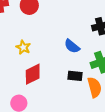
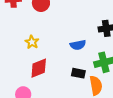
blue semicircle: (72, 46) -> (78, 45), turned -56

